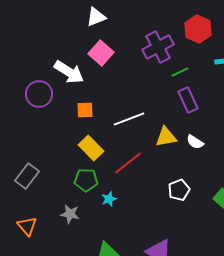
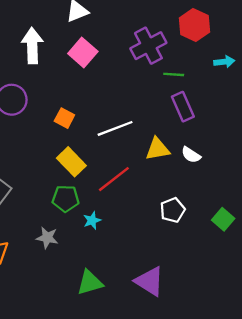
white arrow: (69, 72) -> (32, 46), moved, turned -124
green line: (180, 72) -> (174, 74), turned 30
orange square: (85, 110) -> (64, 118), turned 30

